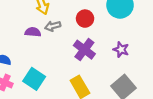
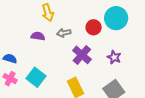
red circle: (85, 19) -> (94, 27), moved
gray arrow: (53, 26) -> (64, 33), moved

